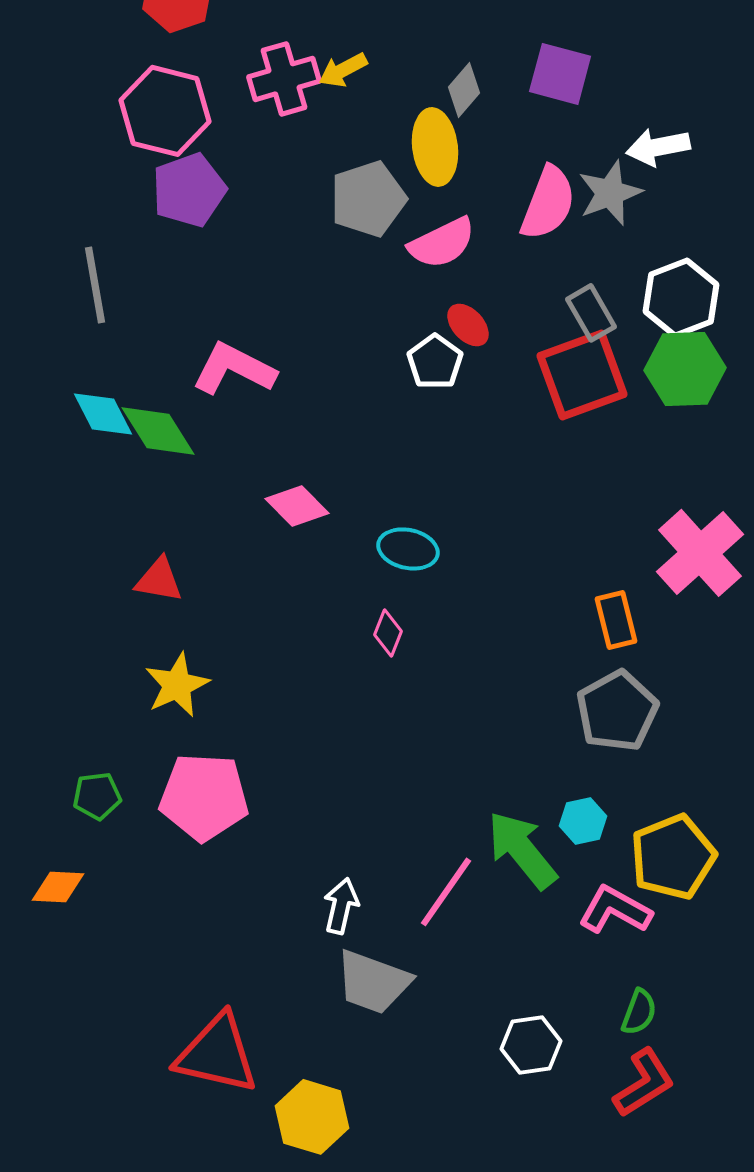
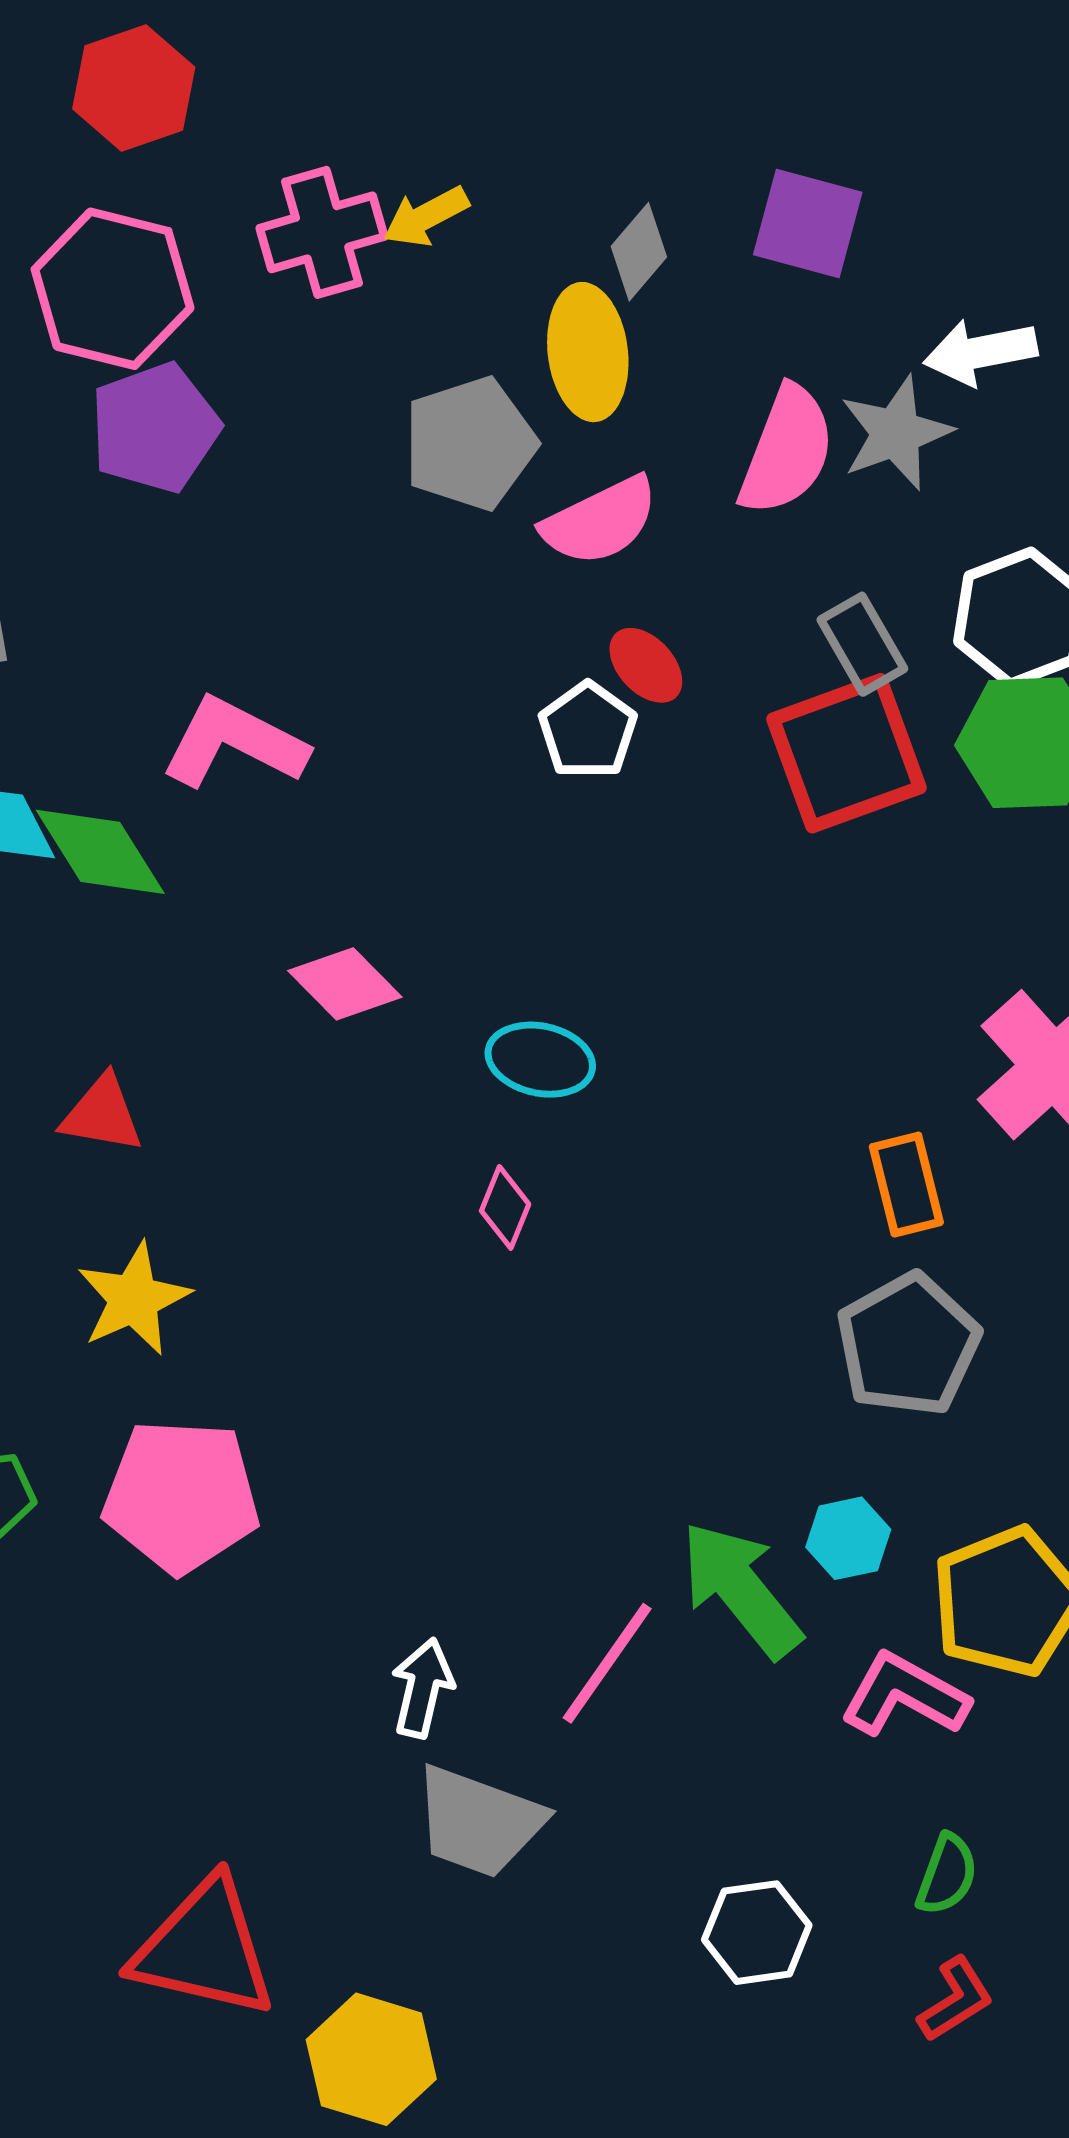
red L-shape: (644, 1083) -> (956, 1999), size x0.7

